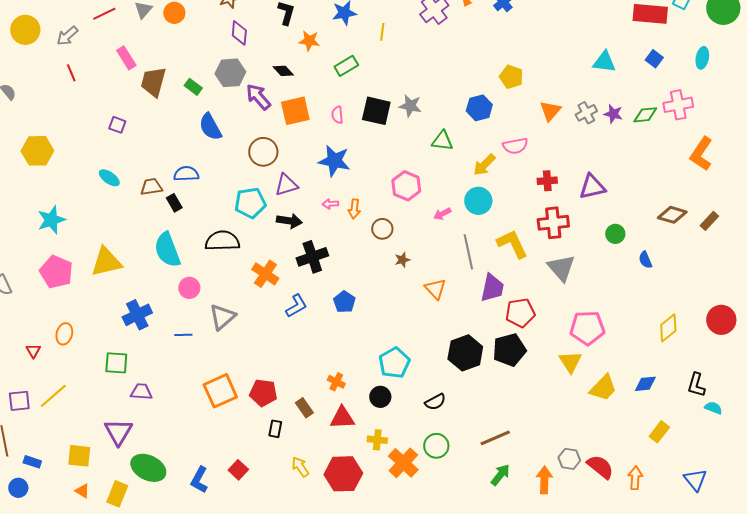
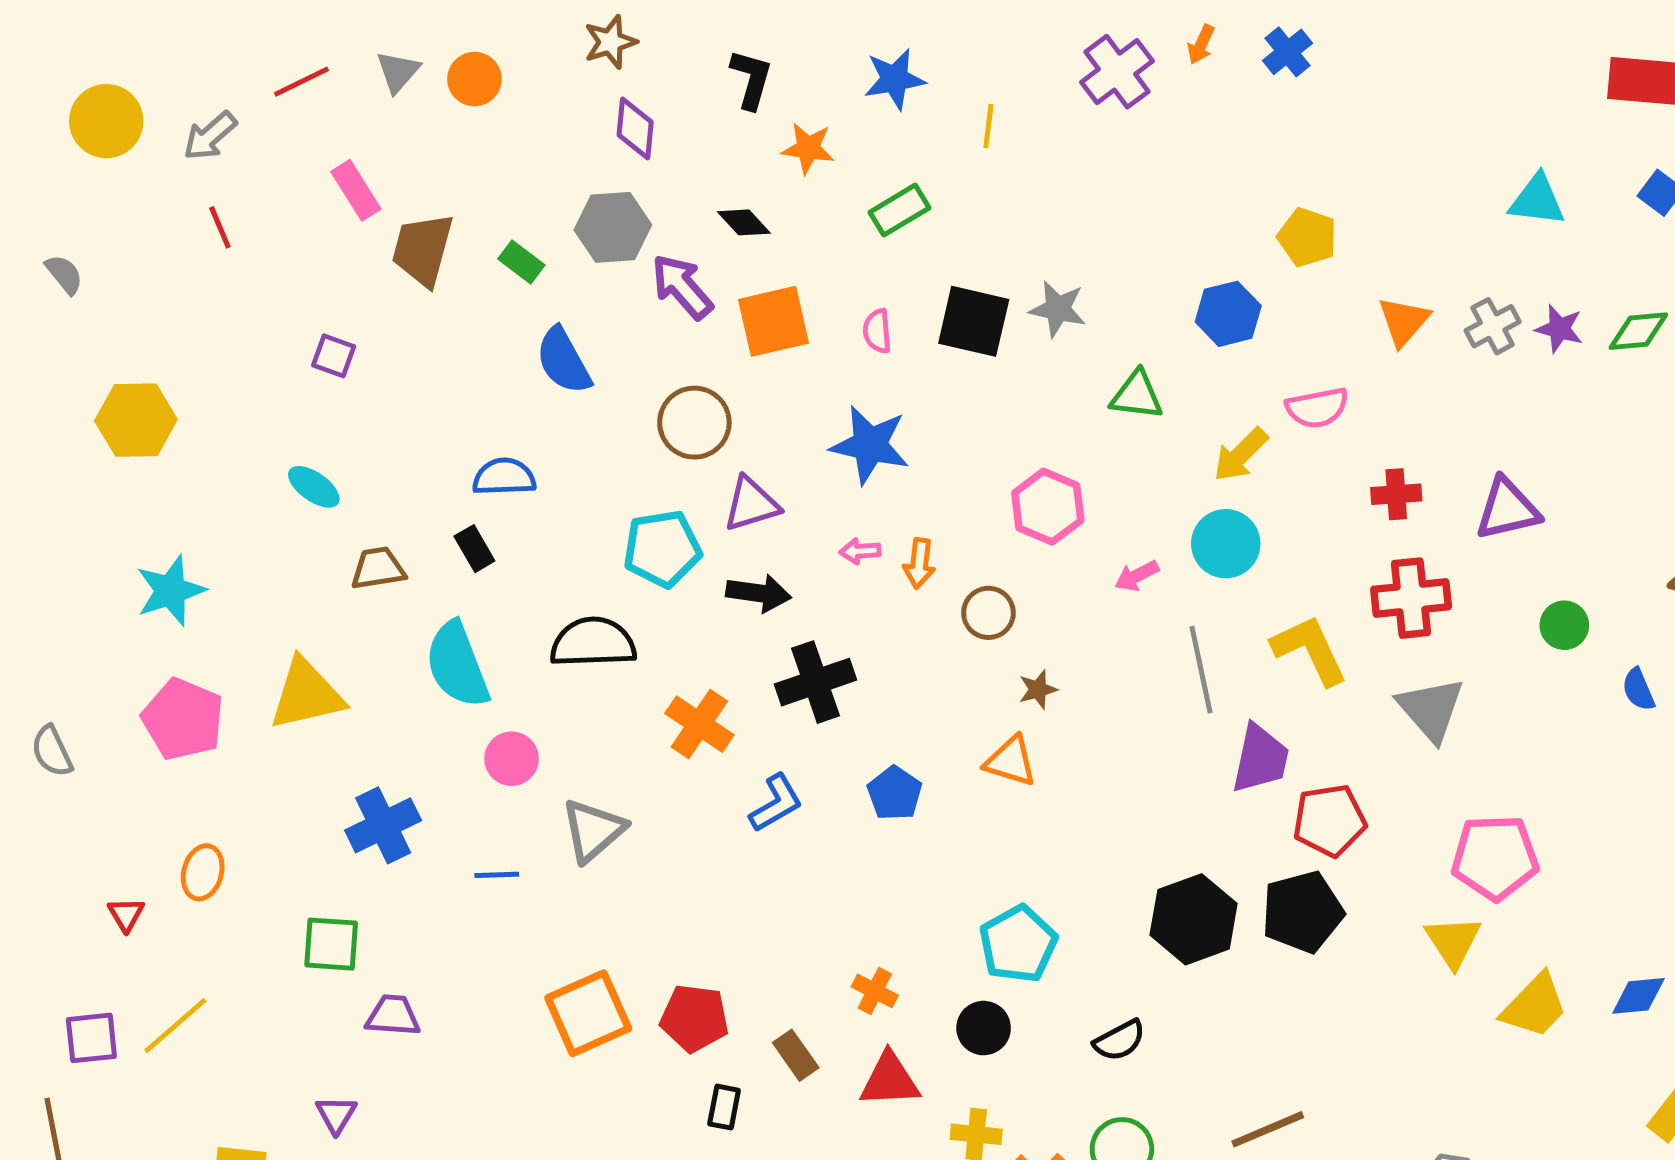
brown trapezoid: (151, 187) -> (378, 568), moved
orange triangle: (435, 289) -> (1011, 761), moved, turned -30
purple triangle: (118, 432) -> (336, 1115), size x0.6

